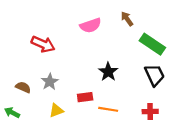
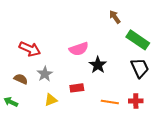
pink semicircle: (91, 25) -> (79, 49), moved
red arrow: (43, 44) -> (30, 49), moved
orange line: (108, 109) -> (110, 102), moved

